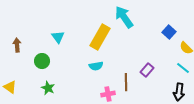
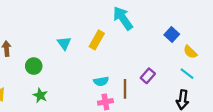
cyan triangle: (58, 37) -> (64, 43), moved
yellow rectangle: (100, 37) -> (97, 40), size x0.7
cyan semicircle: (96, 66) -> (101, 81), moved

